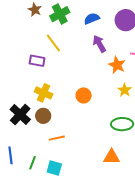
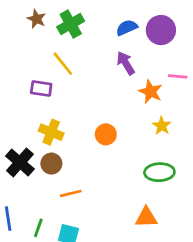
blue semicircle: (92, 19) -> (127, 28), moved

